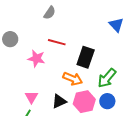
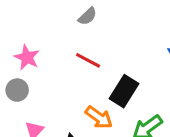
gray circle: (10, 39) -> (17, 90), moved
pink star: (36, 58) -> (27, 57), moved

